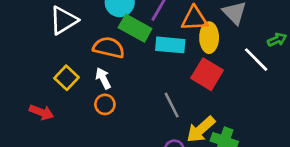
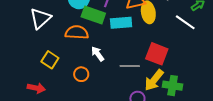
red square: (207, 74) -> (157, 54), moved
white arrow: (103, 78) -> (98, 54), moved
gray line: (172, 105) -> (130, 66), turned -54

